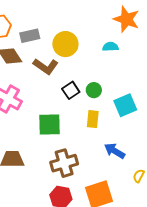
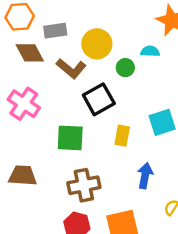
black square: (71, 90) -> (99, 99), size x1.5
green circle: (94, 90) -> (125, 68), moved
blue arrow: (115, 151) -> (145, 176), turned 65

